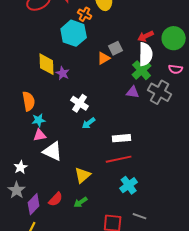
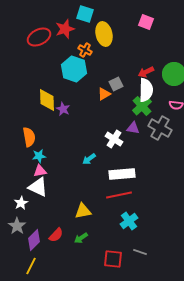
white cross: (80, 103) -> (114, 139), moved
white rectangle: (122, 138) -> (122, 174), size x1.4
white triangle: (53, 151) -> (38, 187), moved
yellow triangle: (83, 175) -> (83, 211), turned 30

